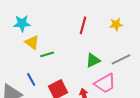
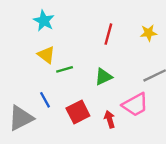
cyan star: (22, 23) -> (44, 21), moved, turned 30
green triangle: (93, 60) -> (103, 77), moved

